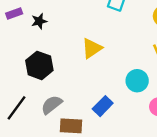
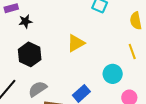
black star: (39, 21) -> (25, 21), moved

